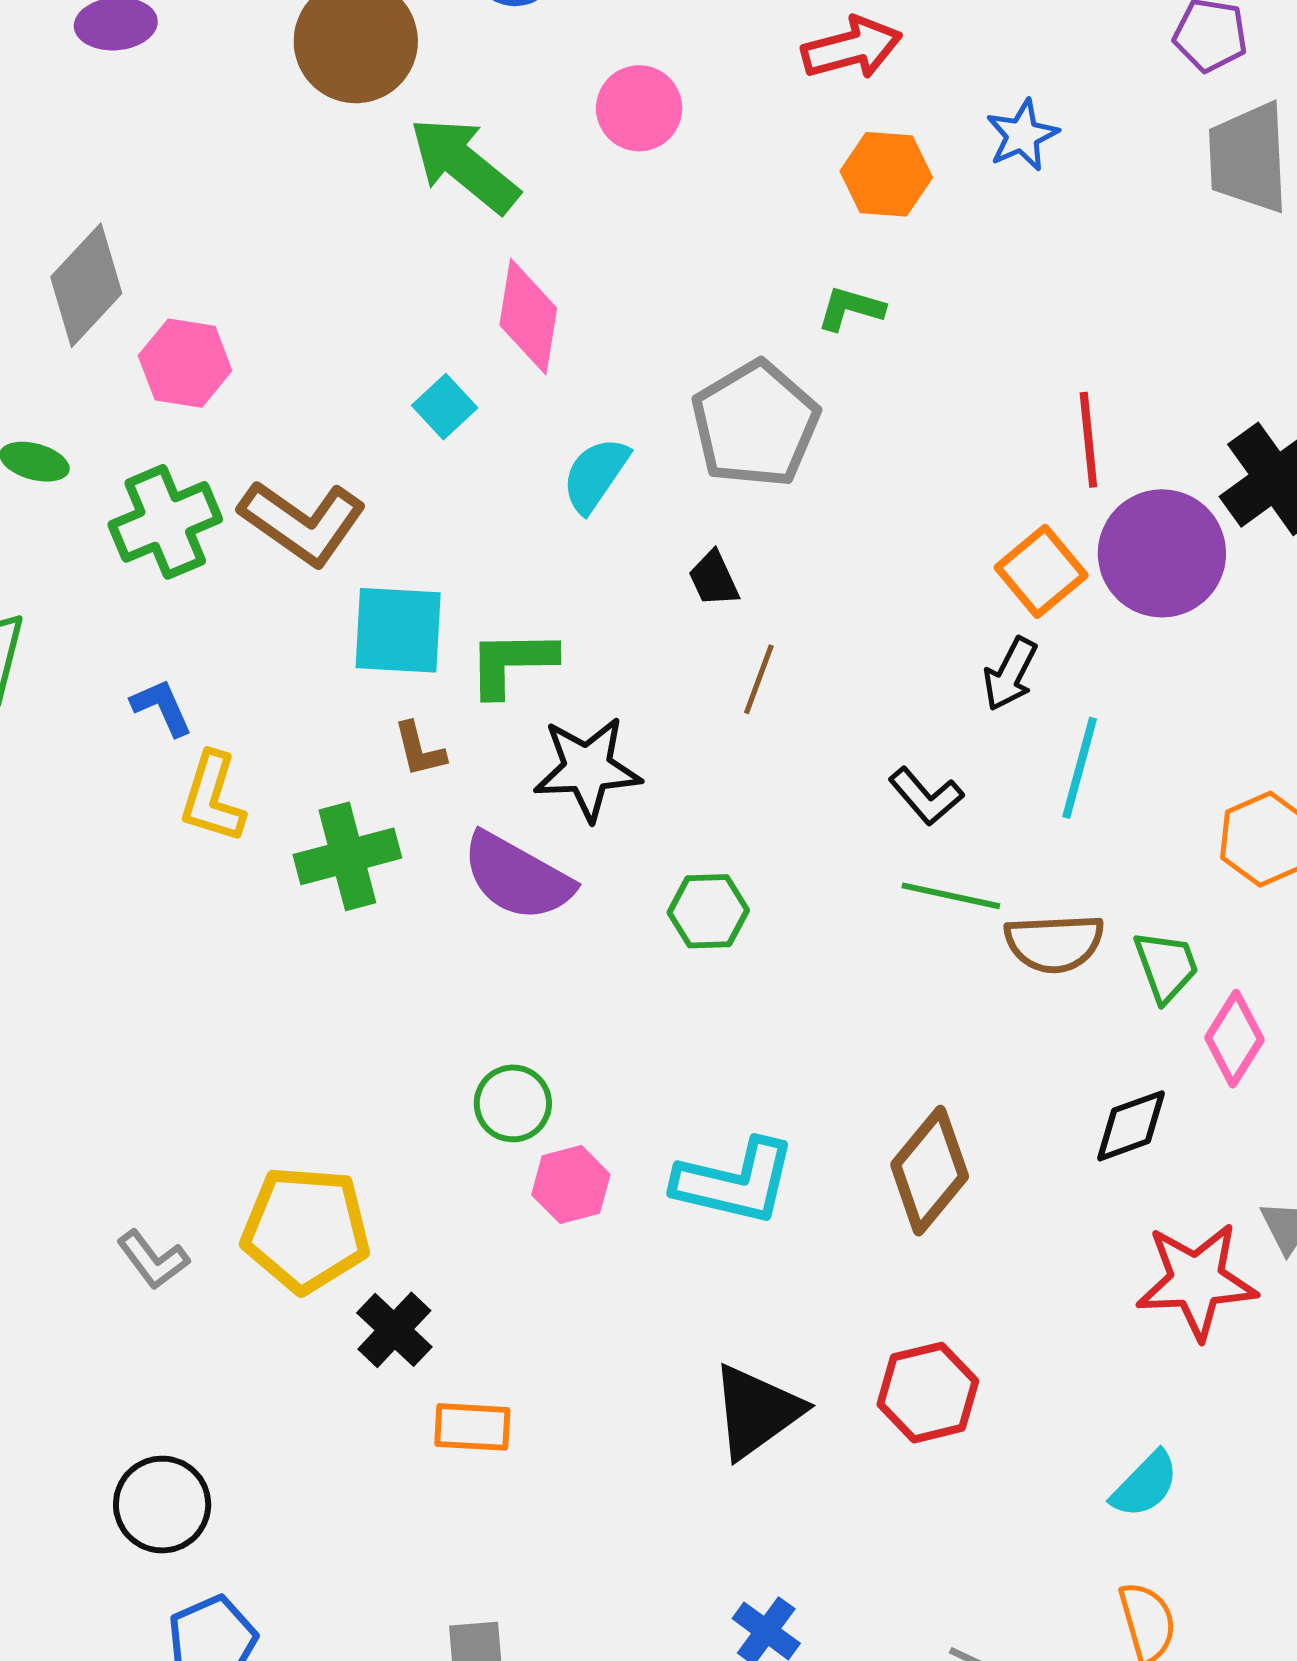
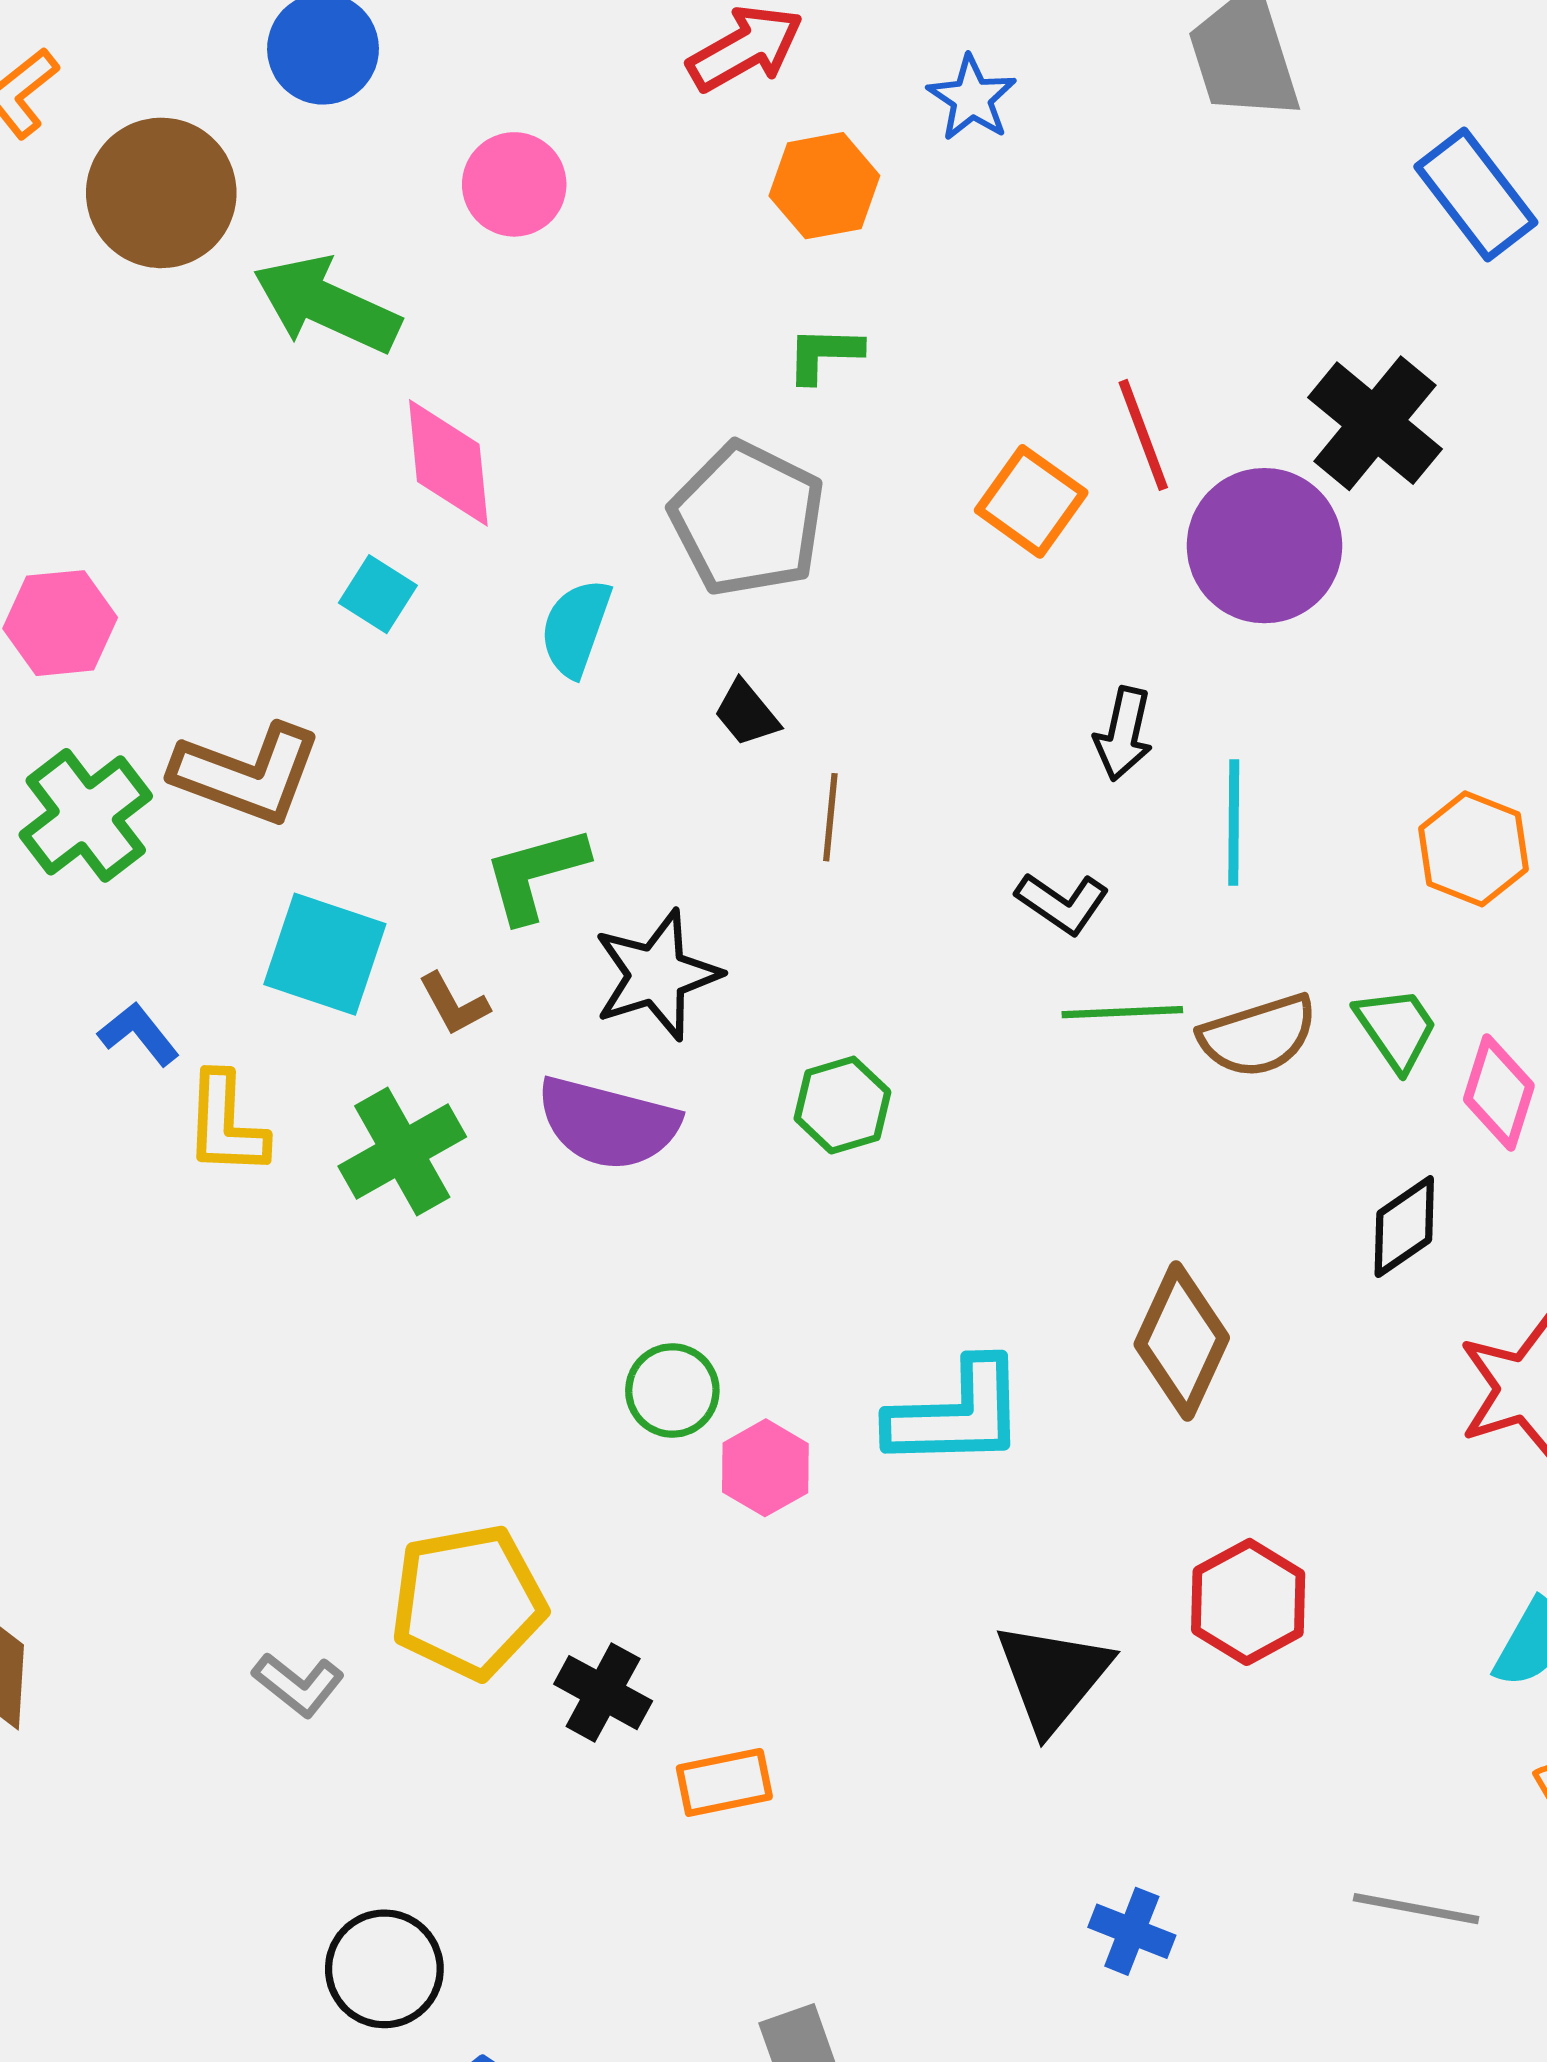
orange square: (1041, 571) -> (1031, 501), moved
cyan square: (398, 630) -> (325, 954), moved, turned 30

